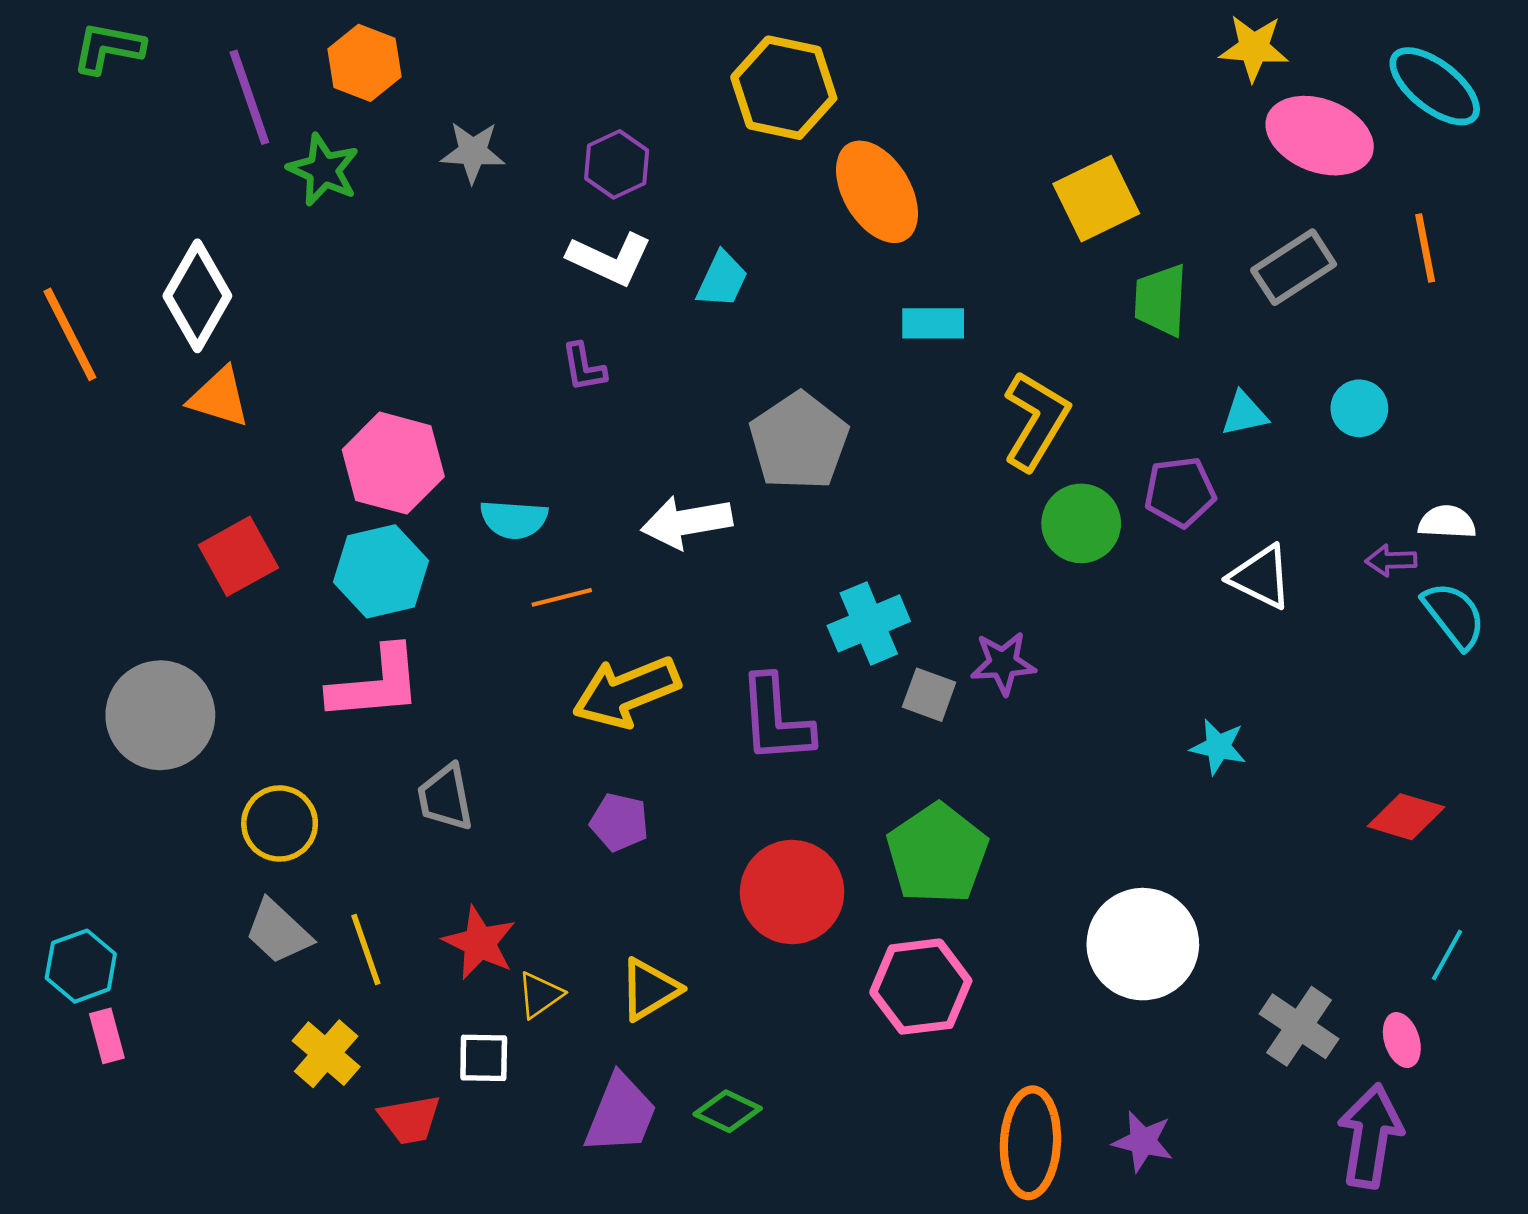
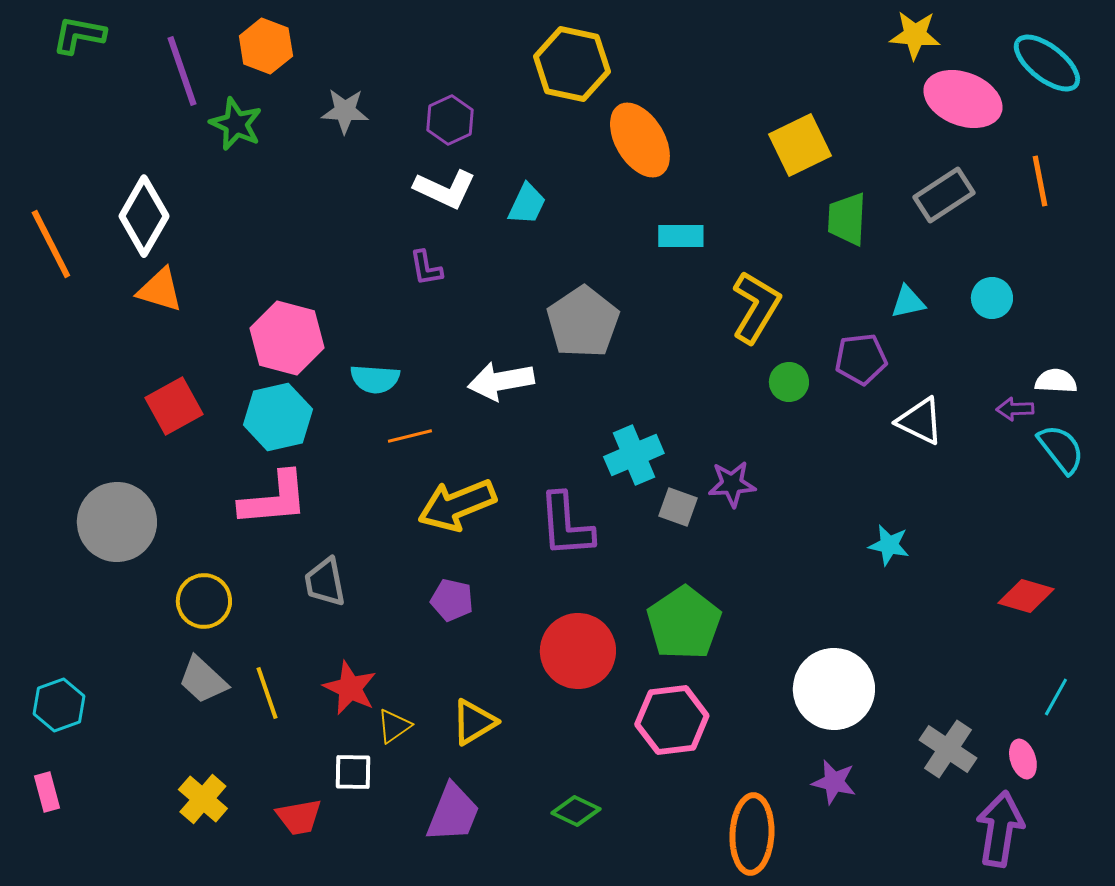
green circle: (1081, 523) -> (789, 382), size x0.7
pink rectangle: (107, 1036) -> (47, 792), moved
yellow cross: (326, 1054) -> (203, 799), moved
green diamond: (728, 1111) -> (576, 811), moved
purple star: (1143, 1141) -> (834, 782), moved

